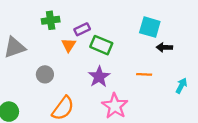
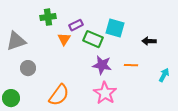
cyan square: (150, 27) -> (115, 28), moved
gray circle: (45, 74) -> (28, 68), moved
purple star: (99, 77) -> (102, 65), moved, turned -30

